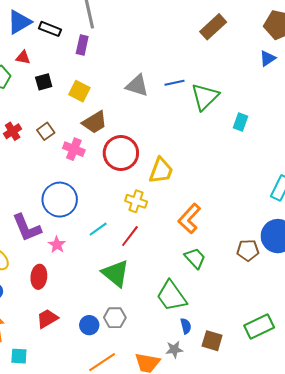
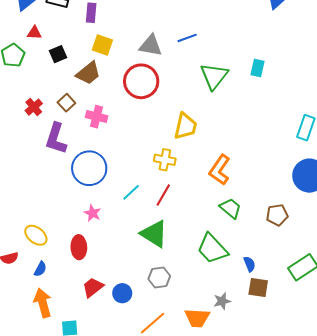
yellow square: (79, 91) -> (102, 45), moved
green triangle: (205, 97) -> (214, 76), moved
brown trapezoid: (95, 122) -> (88, 73), moved
red circle: (121, 153) -> (141, 81), moved
purple L-shape: (27, 228) -> (56, 139), moved, turned 48
brown pentagon: (248, 250) -> (277, 215), moved
blue circle: (89, 325) -> (122, 293), moved
blue semicircle: (186, 326) -> (249, 264), moved

